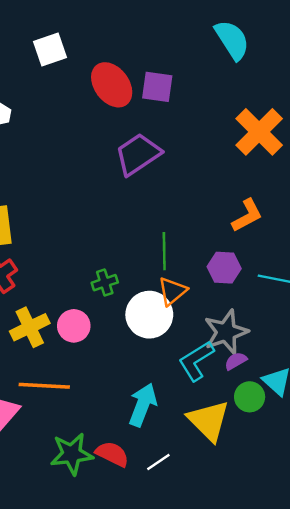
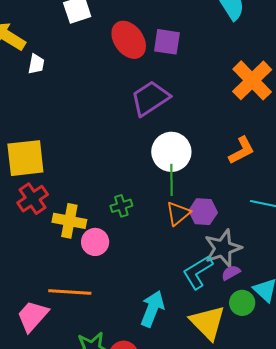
purple hexagon: (224, 268) -> (203, 212), moved
white circle: (149, 315) -> (171, 152), moved
yellow cross: (30, 327) -> (69, 221), moved, turned 36

